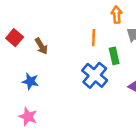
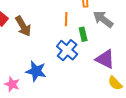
brown arrow: (41, 46) -> (23, 26), size x1.5
blue star: (30, 81) -> (36, 71), moved, size x1.5

